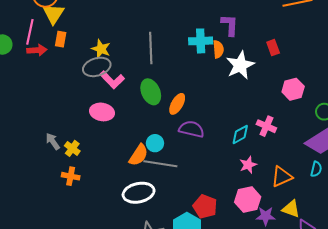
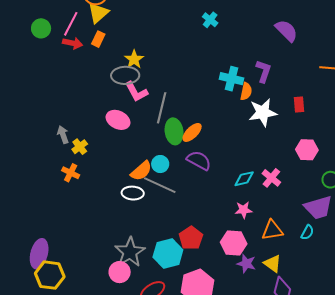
gray line: (151, 48) -> (162, 108), moved
green ellipse: (151, 92) -> (174, 131), moved
white ellipse: (139, 193) -> (133, 193), moved, size x0.7

